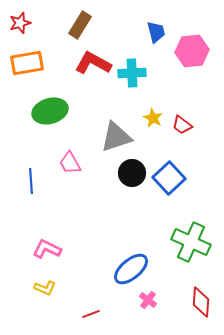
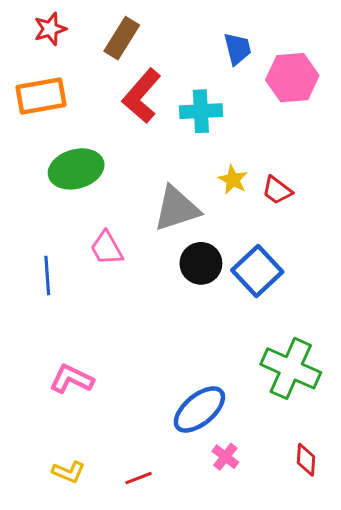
red star: (20, 23) -> (50, 29), moved
red L-shape: (93, 63) -> (142, 96), turned -78
yellow L-shape: (45, 288) -> (68, 472), moved
red diamond: (201, 302) -> (306, 460), size x0.7

